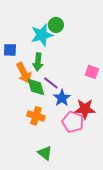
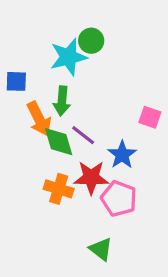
blue star: (62, 98) -> (122, 155), moved
red star: (85, 109) -> (91, 177), moved
green triangle: (45, 153) -> (101, 249), moved

